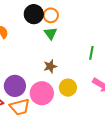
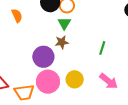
brown star: (50, 66) -> (62, 42), moved
purple circle: (15, 86) -> (43, 57), moved

